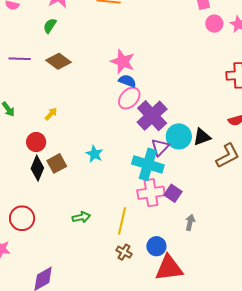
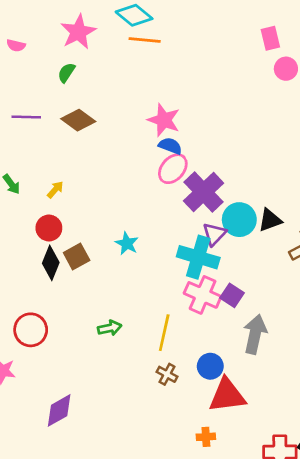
yellow arrow: (51, 114) -> (55, 190), moved
pink cross: (151, 193) -> (203, 295), turned 32
gray arrow: (190, 222) -> (255, 334), size x1.8

